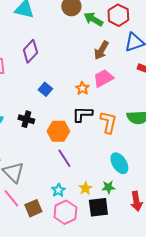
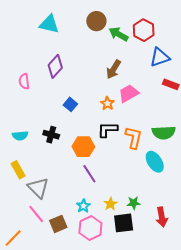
brown arrow: (101, 50) -> (114, 69), moved
cyan ellipse: (119, 163) -> (155, 162), moved

